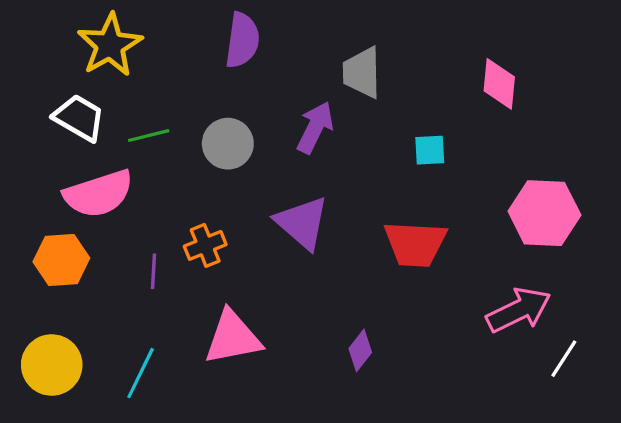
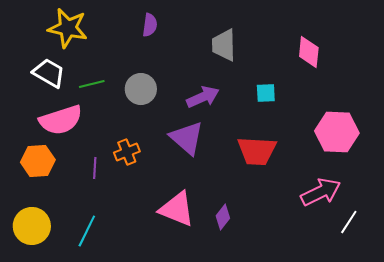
purple semicircle: (242, 40) -> (150, 25), size x0.7
yellow star: (110, 45) -> (68, 28), turned -30
purple arrow: (315, 127) -> (203, 97), moved, turned 40
pink triangle: (233, 338) -> (177, 209), moved, turned 33

